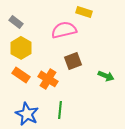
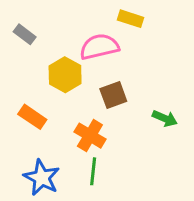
yellow hexagon: (21, 48) -> (65, 75), moved
orange cross: (48, 79) -> (90, 136), moved

